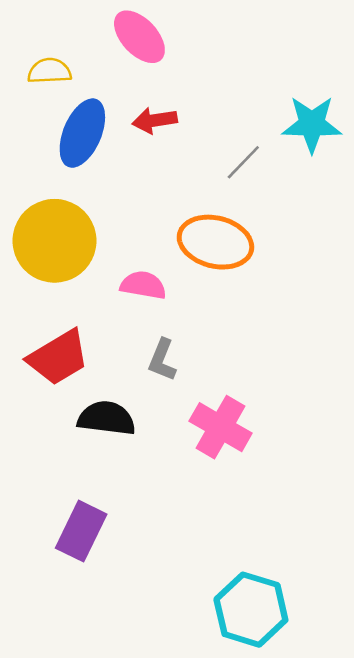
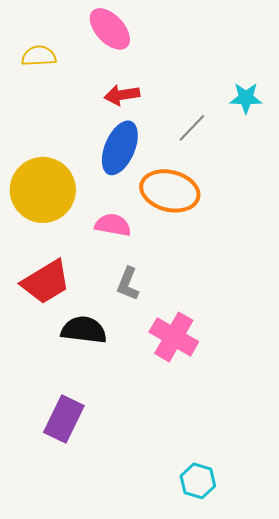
cyan star: (312, 124) -> (246, 98), size x0.7
blue ellipse: (82, 133) -> (120, 148), moved
cyan hexagon: (251, 610) -> (198, 481), size x0.6

